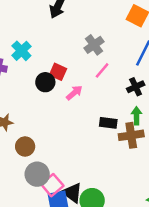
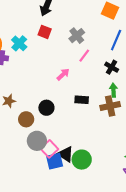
red square: (58, 72) -> (45, 32), moved
black circle: (45, 82) -> (46, 108), moved
black cross: (136, 87) -> (112, 67), turned -32
black rectangle: (108, 123) -> (82, 100), moved

